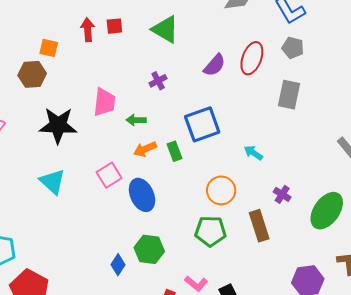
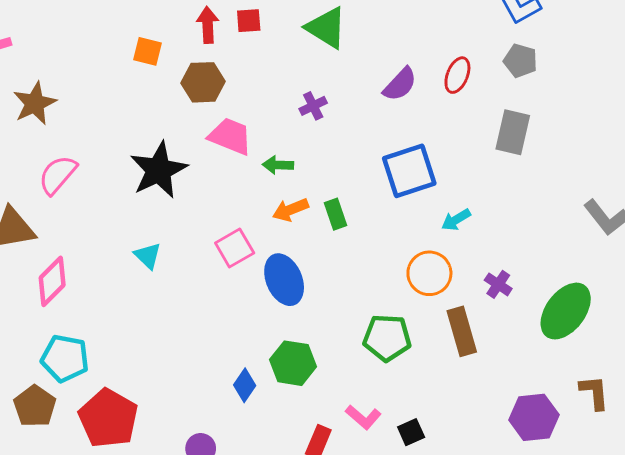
red ellipse: (252, 58) -> (457, 75), size x0.7
brown hexagon: (32, 74) -> (203, 82), moved
pink trapezoid: (104, 102) -> (230, 136), turned -76
blue square: (202, 124) -> (409, 171), moved
black star: (58, 125) -> (159, 170), turned -30
cyan arrow: (253, 153) -> (456, 220), turned -66
cyan triangle: (52, 182) -> (148, 256), size x0.7
orange circle: (221, 190) -> (429, 273), moved

